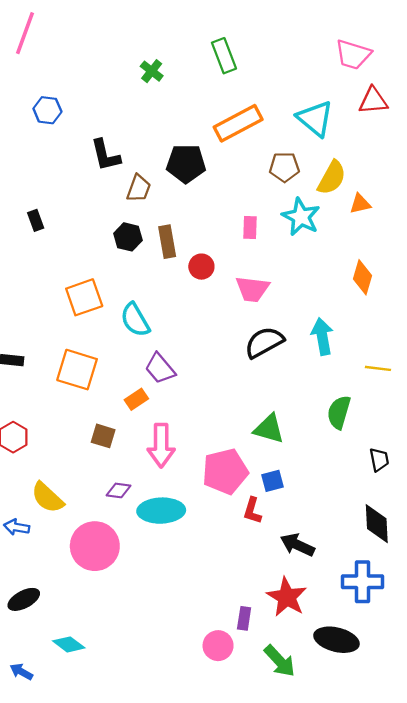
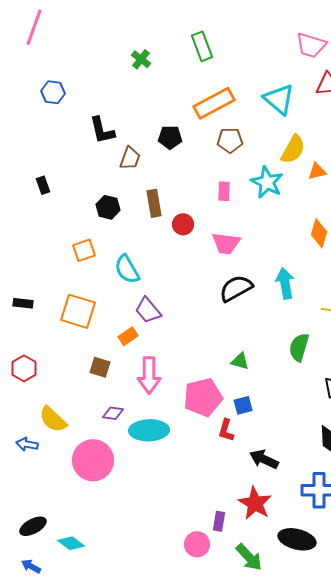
black pentagon: (186, 163) -> (170, 137), size x0.7
brown pentagon: (284, 167) -> (230, 140), moved
black hexagon: (128, 237) -> (108, 207), moved
orange square: (84, 297) -> (84, 250), size x0.7
green triangle: (269, 429) -> (240, 361), size x0.7
black ellipse: (24, 599) -> (33, 526), moved

